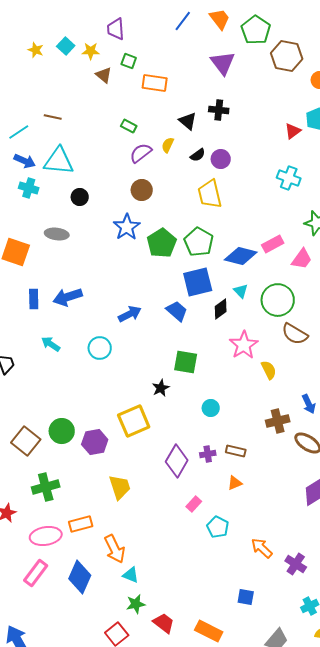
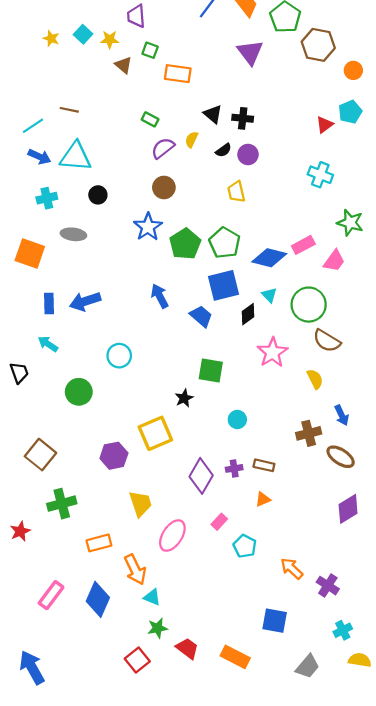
black cross: (219, 110) -> (243, 118), moved
cyan cross: (29, 188) -> (47, 198), moved, turned -30
yellow trapezoid: (210, 194) -> (236, 192), size x0.7
blue arrow: (130, 314) -> (160, 296), moved, turned -90
cyan arrow: (51, 344) -> (48, 344), moved
yellow semicircle: (269, 370) -> (315, 379), moved
green circle: (62, 431) -> (79, 392), moved
pink ellipse: (46, 536) -> (172, 536), moved, turned -48
blue square: (246, 597) -> (275, 621), size x1.4

